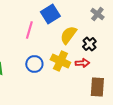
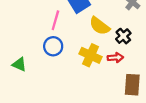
yellow semicircle: (68, 35) -> (100, 26), turned -90
blue circle: (34, 64) -> (53, 46), moved

